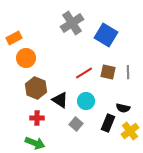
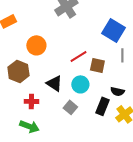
blue square: (106, 35) -> (113, 30), moved
orange circle: (26, 58) -> (36, 45), moved
brown square: (108, 72) -> (97, 65), moved
brown hexagon: (36, 88) -> (18, 71), moved

